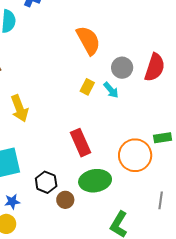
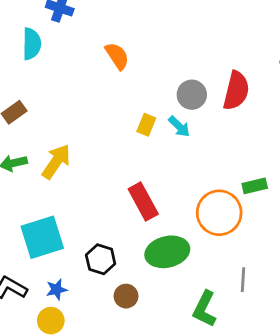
orange semicircle: (88, 40) -> (117, 56), moved, size x0.7
yellow arrow: (19, 108) -> (56, 162), turned -120
brown circle: (65, 200) -> (126, 296), moved
gray line: (161, 200) -> (243, 280), moved

